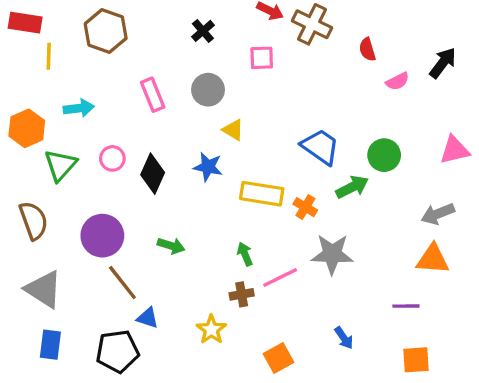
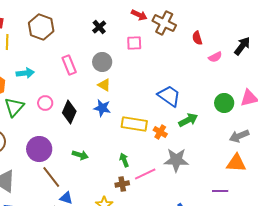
yellow triangle: (233, 130) -> (104, 85), moved
green circle: (384, 155) -> (224, 103), moved

